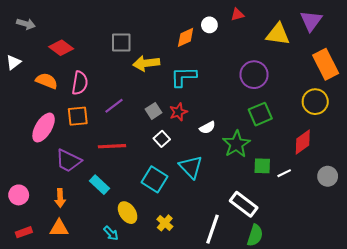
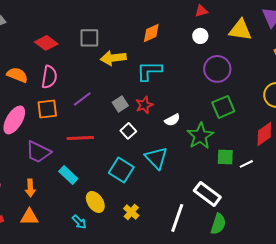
white circle: (209, 25) -> (200, 36), moved
red diamond: (61, 48) -> (46, 43), moved

